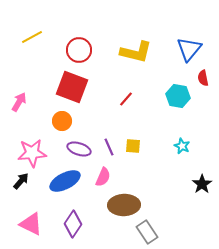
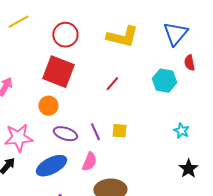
cyan star: (182, 146) -> (181, 131), moved

